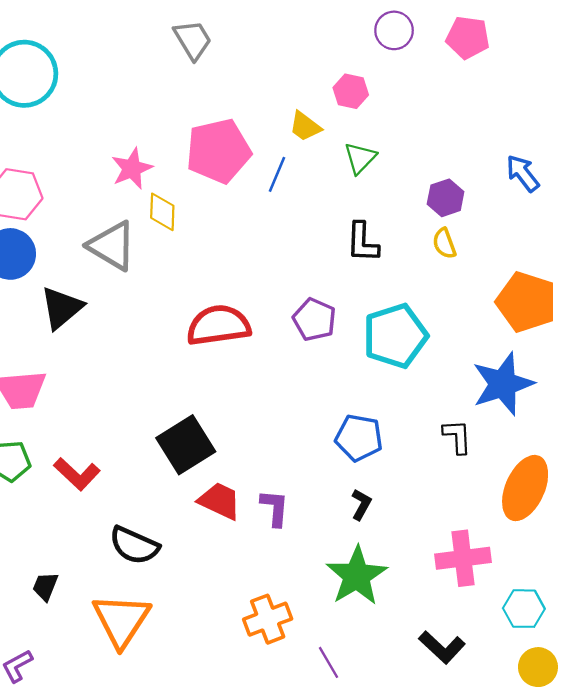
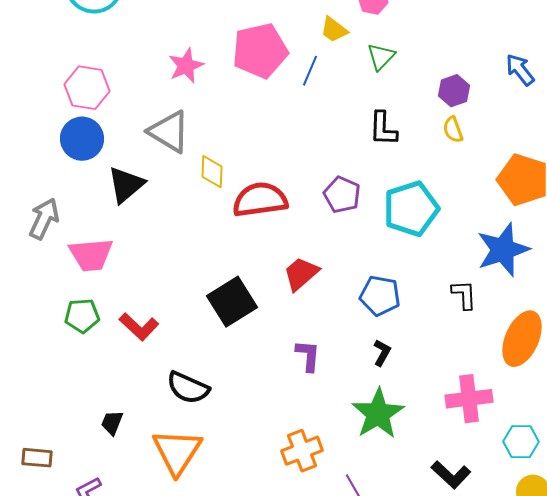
yellow diamond: (162, 212) -> (212, 172), moved
red trapezoid: (220, 501) -> (301, 274), moved, turned -66

